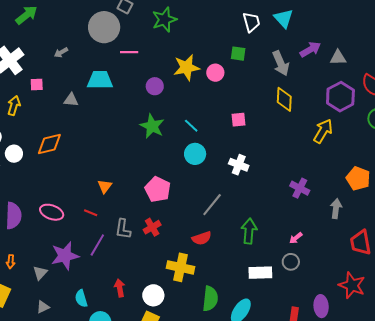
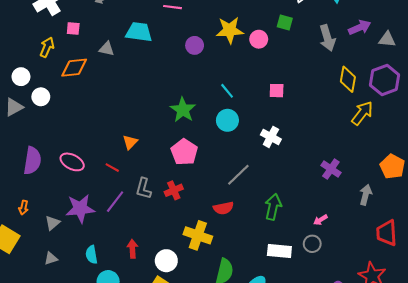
yellow diamond: (284, 99) -> (348, 79), moved
green star: (152, 126) -> (183, 110), moved
orange diamond: (49, 144) -> (74, 68), moved

